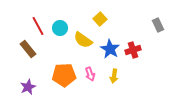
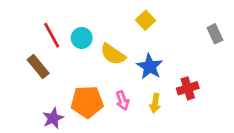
yellow square: (100, 19) -> (146, 20), moved
red cross: (133, 50) -> (188, 88), moved
purple star: (28, 87) -> (53, 118), moved

